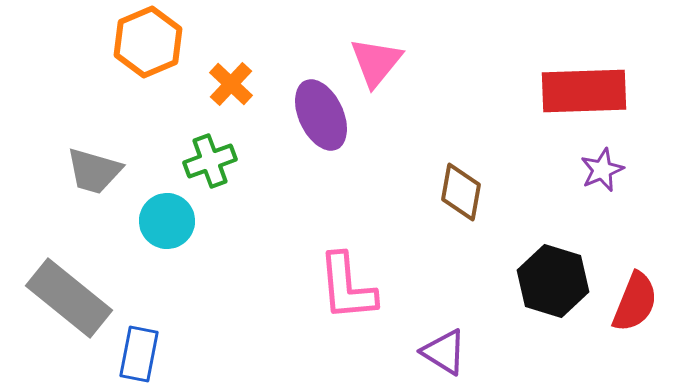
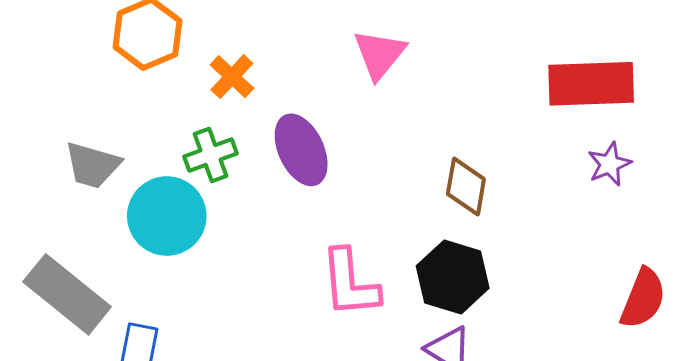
purple ellipse: (321, 115) -> (301, 150), moved
cyan circle: (167, 221) -> (167, 216), size x1.4
black hexagon: (553, 281) -> (453, 277), moved

